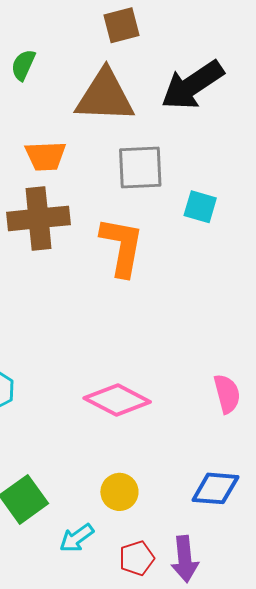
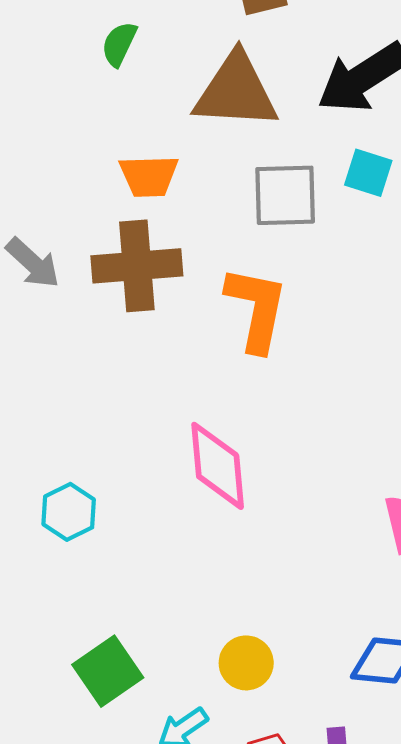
cyan square: (200, 207) -> (368, 173), moved
pink diamond: (117, 400) -> (218, 466), moved, turned 56

